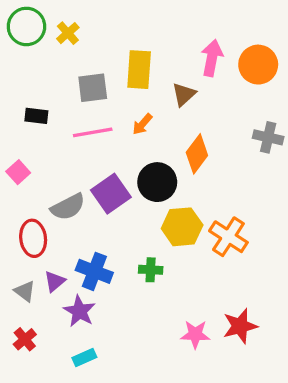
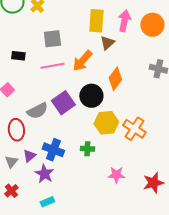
yellow rectangle: (139, 70) -> (96, 21), moved
orange arrow: (142, 124) -> (82, 61), size x1.6
gray triangle: (25, 291) -> (11, 162), turned 32
red star: (240, 326) -> (153, 183), moved
pink star: (195, 334) -> (116, 175), moved

